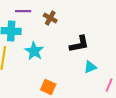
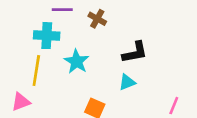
cyan triangle: (90, 67) -> (127, 82), moved

